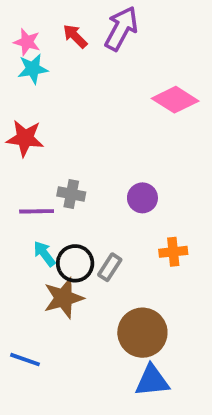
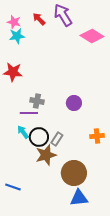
purple arrow: (121, 28) -> (63, 15), turned -60
pink diamond: (175, 100) -> (92, 36), moved
purple line: (37, 211) -> (29, 113), moved
orange cross: (173, 252) -> (97, 136), moved
brown star: (64, 298) -> (46, 155), moved

